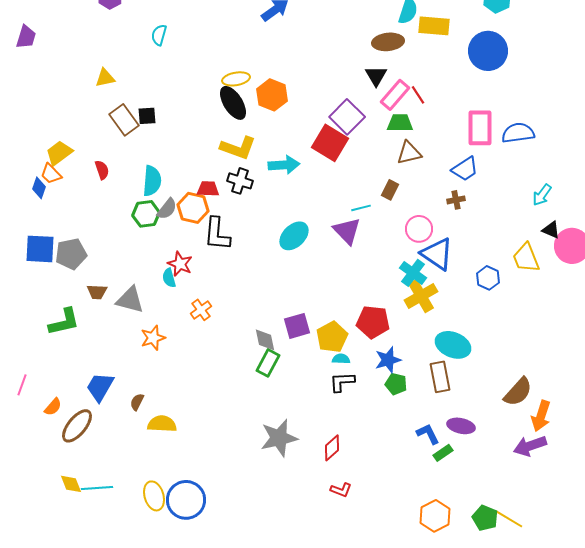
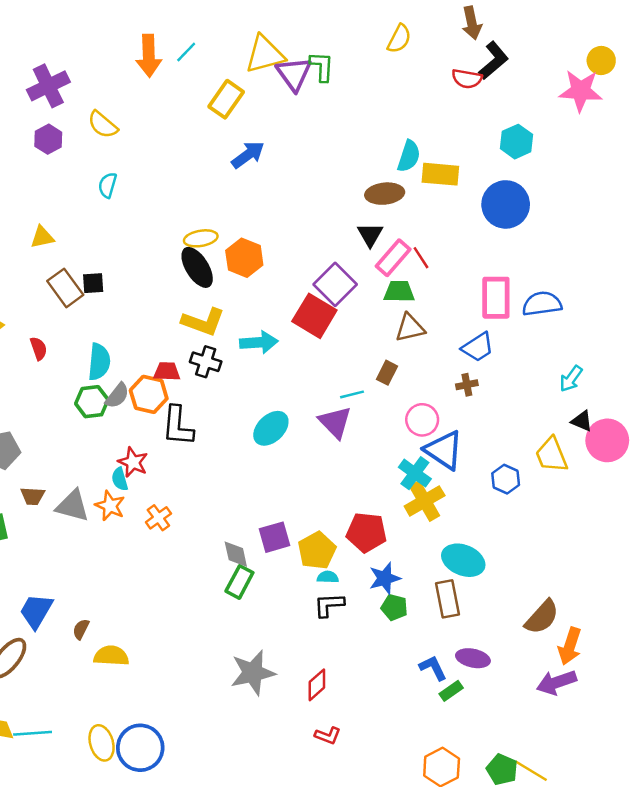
orange star: (153, 338) -> (110, 506), moved, turned -30

